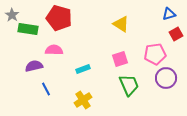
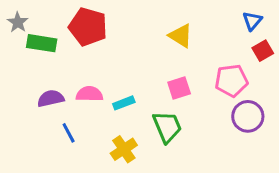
blue triangle: (169, 14) -> (252, 21), turned -32
pink semicircle: (54, 50) -> (89, 94), moved
green trapezoid: (129, 85) -> (167, 127), moved

